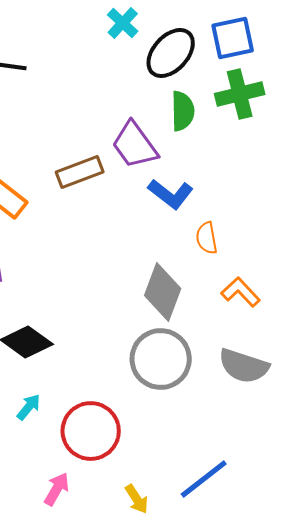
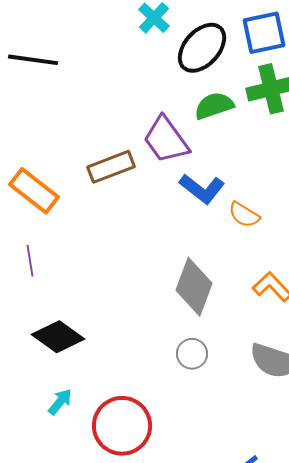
green semicircle: (183, 111) -> (214, 106), turned -108
orange semicircle: (207, 238) -> (244, 215), moved, turned -48
gray circle: (161, 359) -> (192, 354), size x0.5

